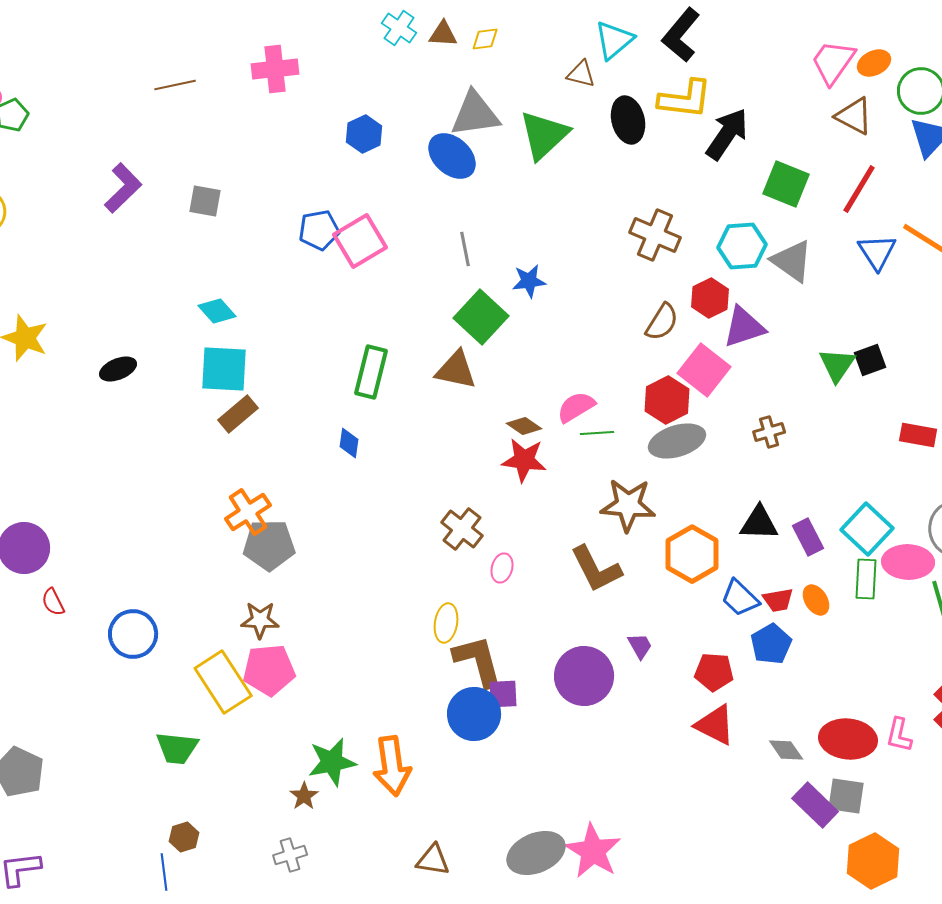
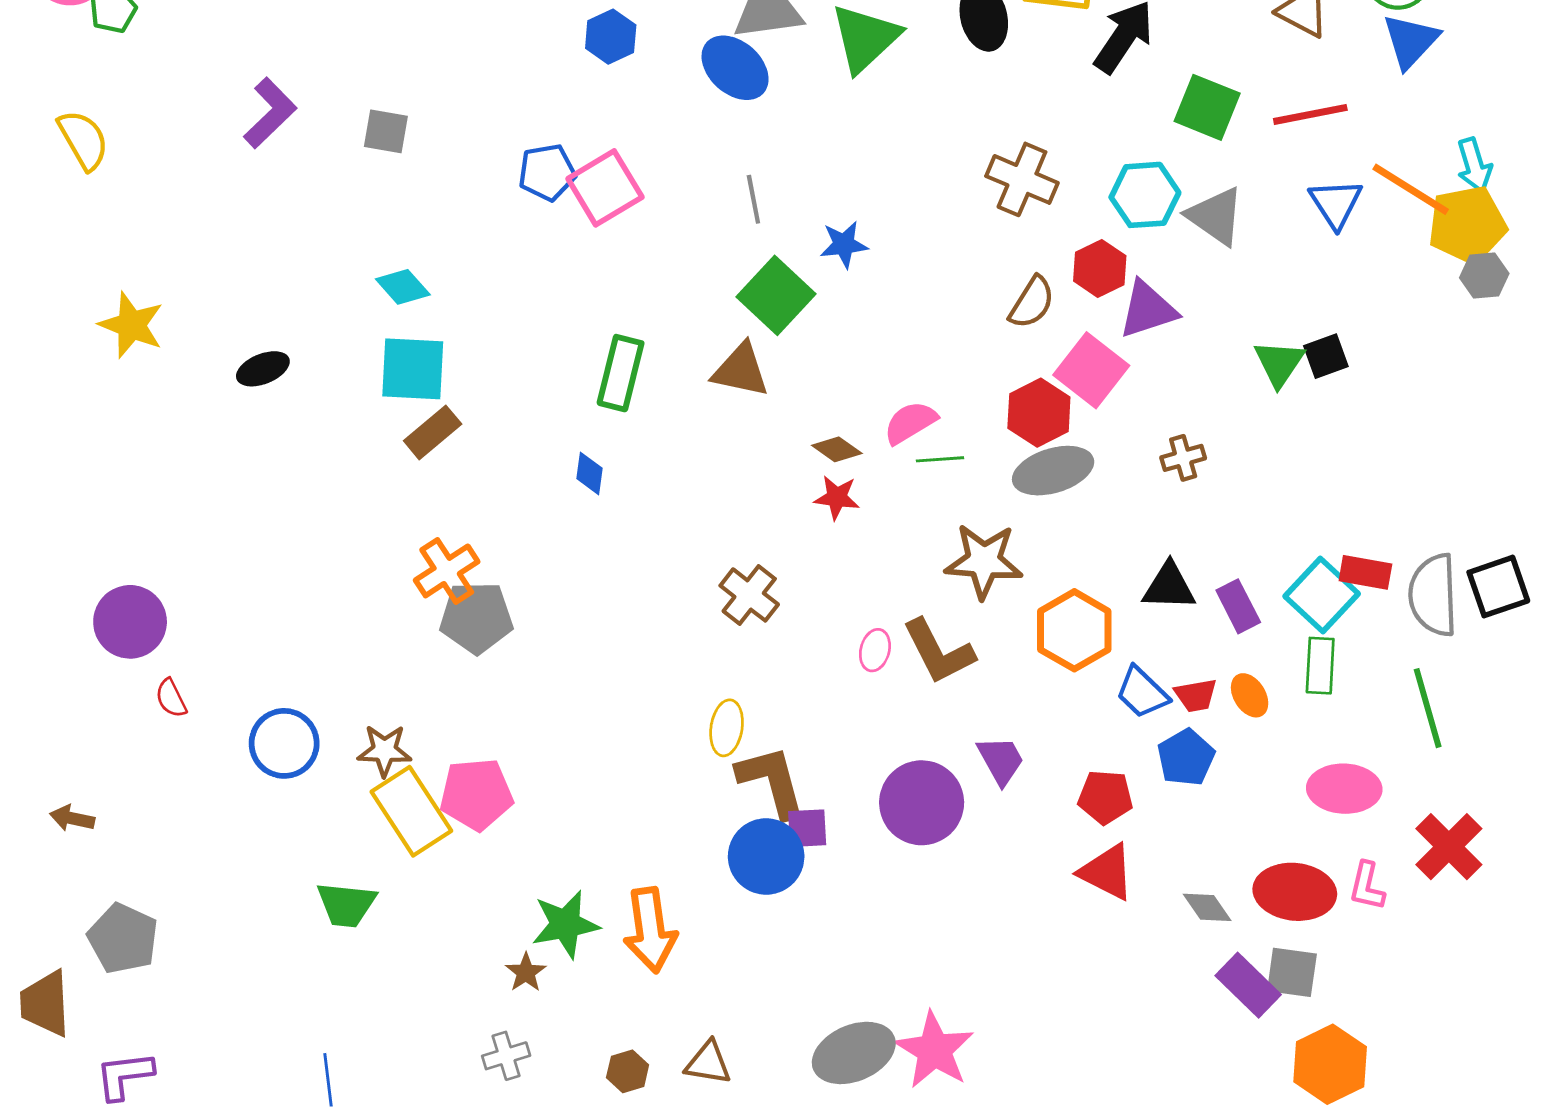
red line: (859, 189) -> (1310, 114), turned 48
red rectangle: (918, 435) -> (1365, 572), moved
red star: (524, 460) -> (837, 497), size x0.7
pink ellipse: (908, 562) -> (1344, 789), moved
pink ellipse: (502, 568) -> (875, 650), moved
brown star: (260, 620) -> (384, 750), moved
purple trapezoid: (640, 646) -> (1001, 760), size x1.4
brown hexagon: (184, 837) -> (628, 1071), moved

